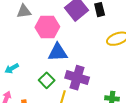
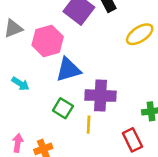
cyan arrow: (12, 68) -> (20, 84), moved, turned -104

